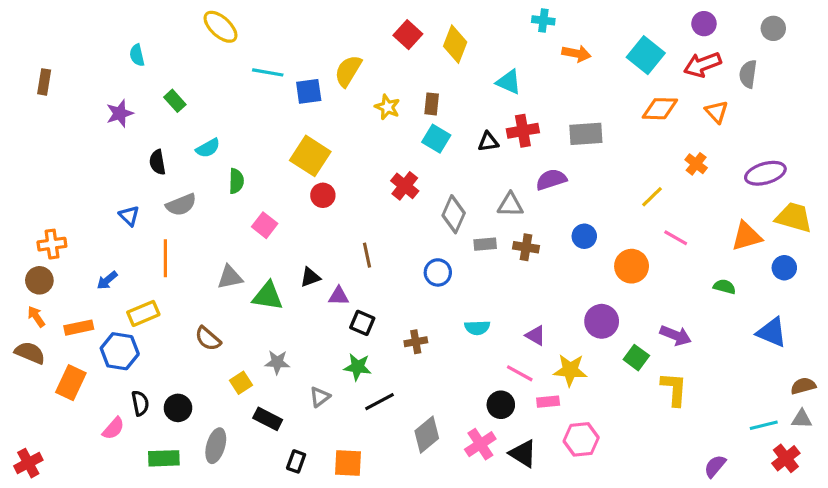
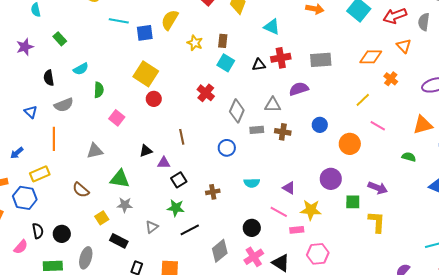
orange diamond: (660, 109) -> (371, 57), moved
green triangle: (268, 296) -> (120, 179), moved
black square: (362, 323) -> (179, 180), turned 35
green square: (636, 358) -> (353, 202), turned -35
black circle: (501, 405) -> (252, 228), moved

